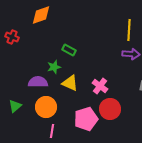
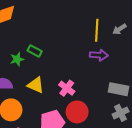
green star: (54, 67) -> (17, 59), moved

